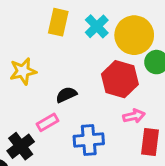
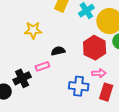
blue cross: (89, 140) -> (79, 86), moved

